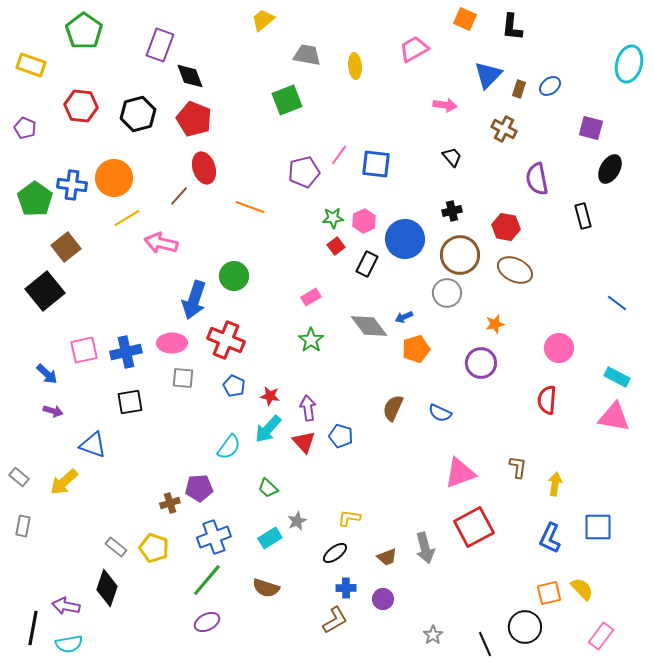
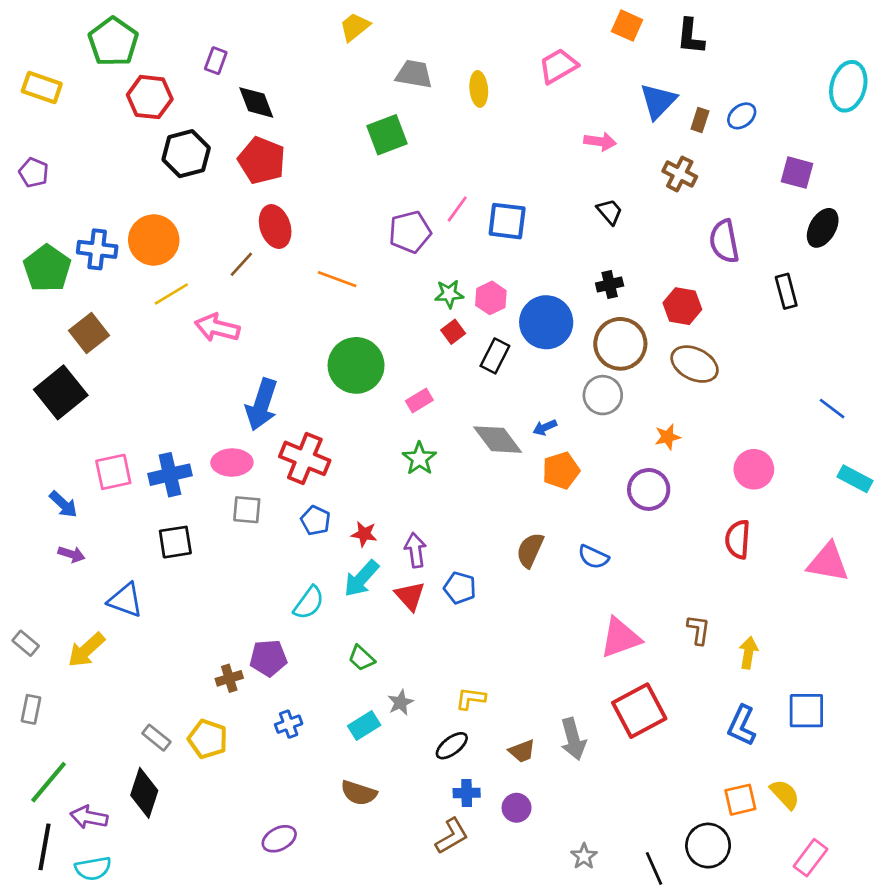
purple rectangle: (160, 45) -> (216, 61), size x0.6
red hexagon: (81, 106) -> (150, 97), moved
green circle: (234, 276) -> (356, 365), moved, size x1.4
cyan rectangle: (617, 377) -> (855, 479), moved
blue cross: (214, 537) -> (289, 724), size x0.6
green line: (207, 580) -> (49, 782), moved

